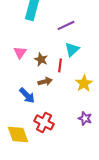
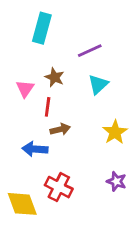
brown star: (41, 59) -> (55, 77), moved
red line: (60, 65) -> (48, 107), moved
blue arrow: (27, 95) -> (35, 149), turned 138

